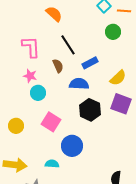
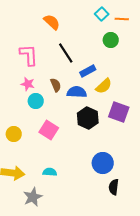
brown semicircle: (58, 66) -> (56, 85), moved
yellow semicircle: (118, 78) -> (104, 86), moved
blue circle: (72, 146) -> (103, 163), moved

